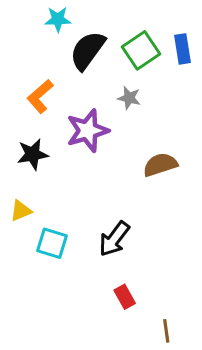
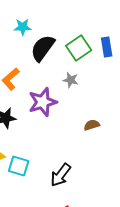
brown semicircle: (160, 165) -> (92, 125), size x0.7
cyan square: (52, 243) -> (19, 166), moved

